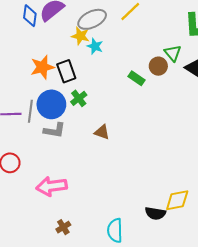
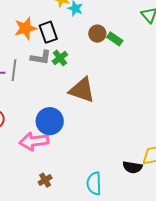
brown circle: (158, 66) -> (97, 34), moved
blue circle: (51, 104) -> (50, 121), moved
gray L-shape: (54, 130) -> (41, 57), moved
brown triangle: (102, 132) -> (82, 90), size x1.8

